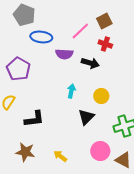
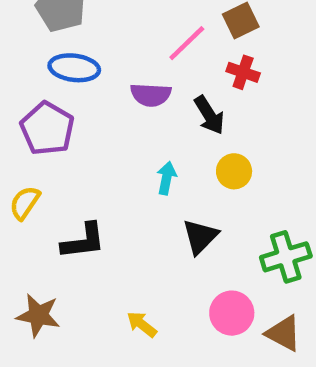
blue ellipse: (41, 37) -> (74, 68), moved
black arrow: (90, 63) -> (209, 115), turned 42
yellow circle: (101, 96) -> (234, 171), moved
brown star: (25, 152) -> (38, 315), moved

